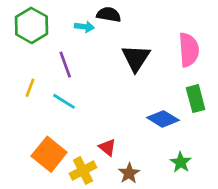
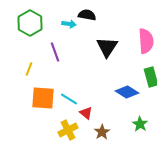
cyan line: (64, 101) -> (69, 99), moved
orange square: (49, 154) -> (43, 98), moved, turned -35

